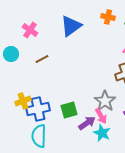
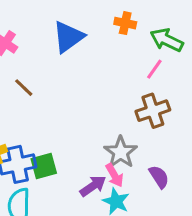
brown line: (42, 59) -> (24, 88), turned 72
green square: (69, 110) -> (44, 166), moved

